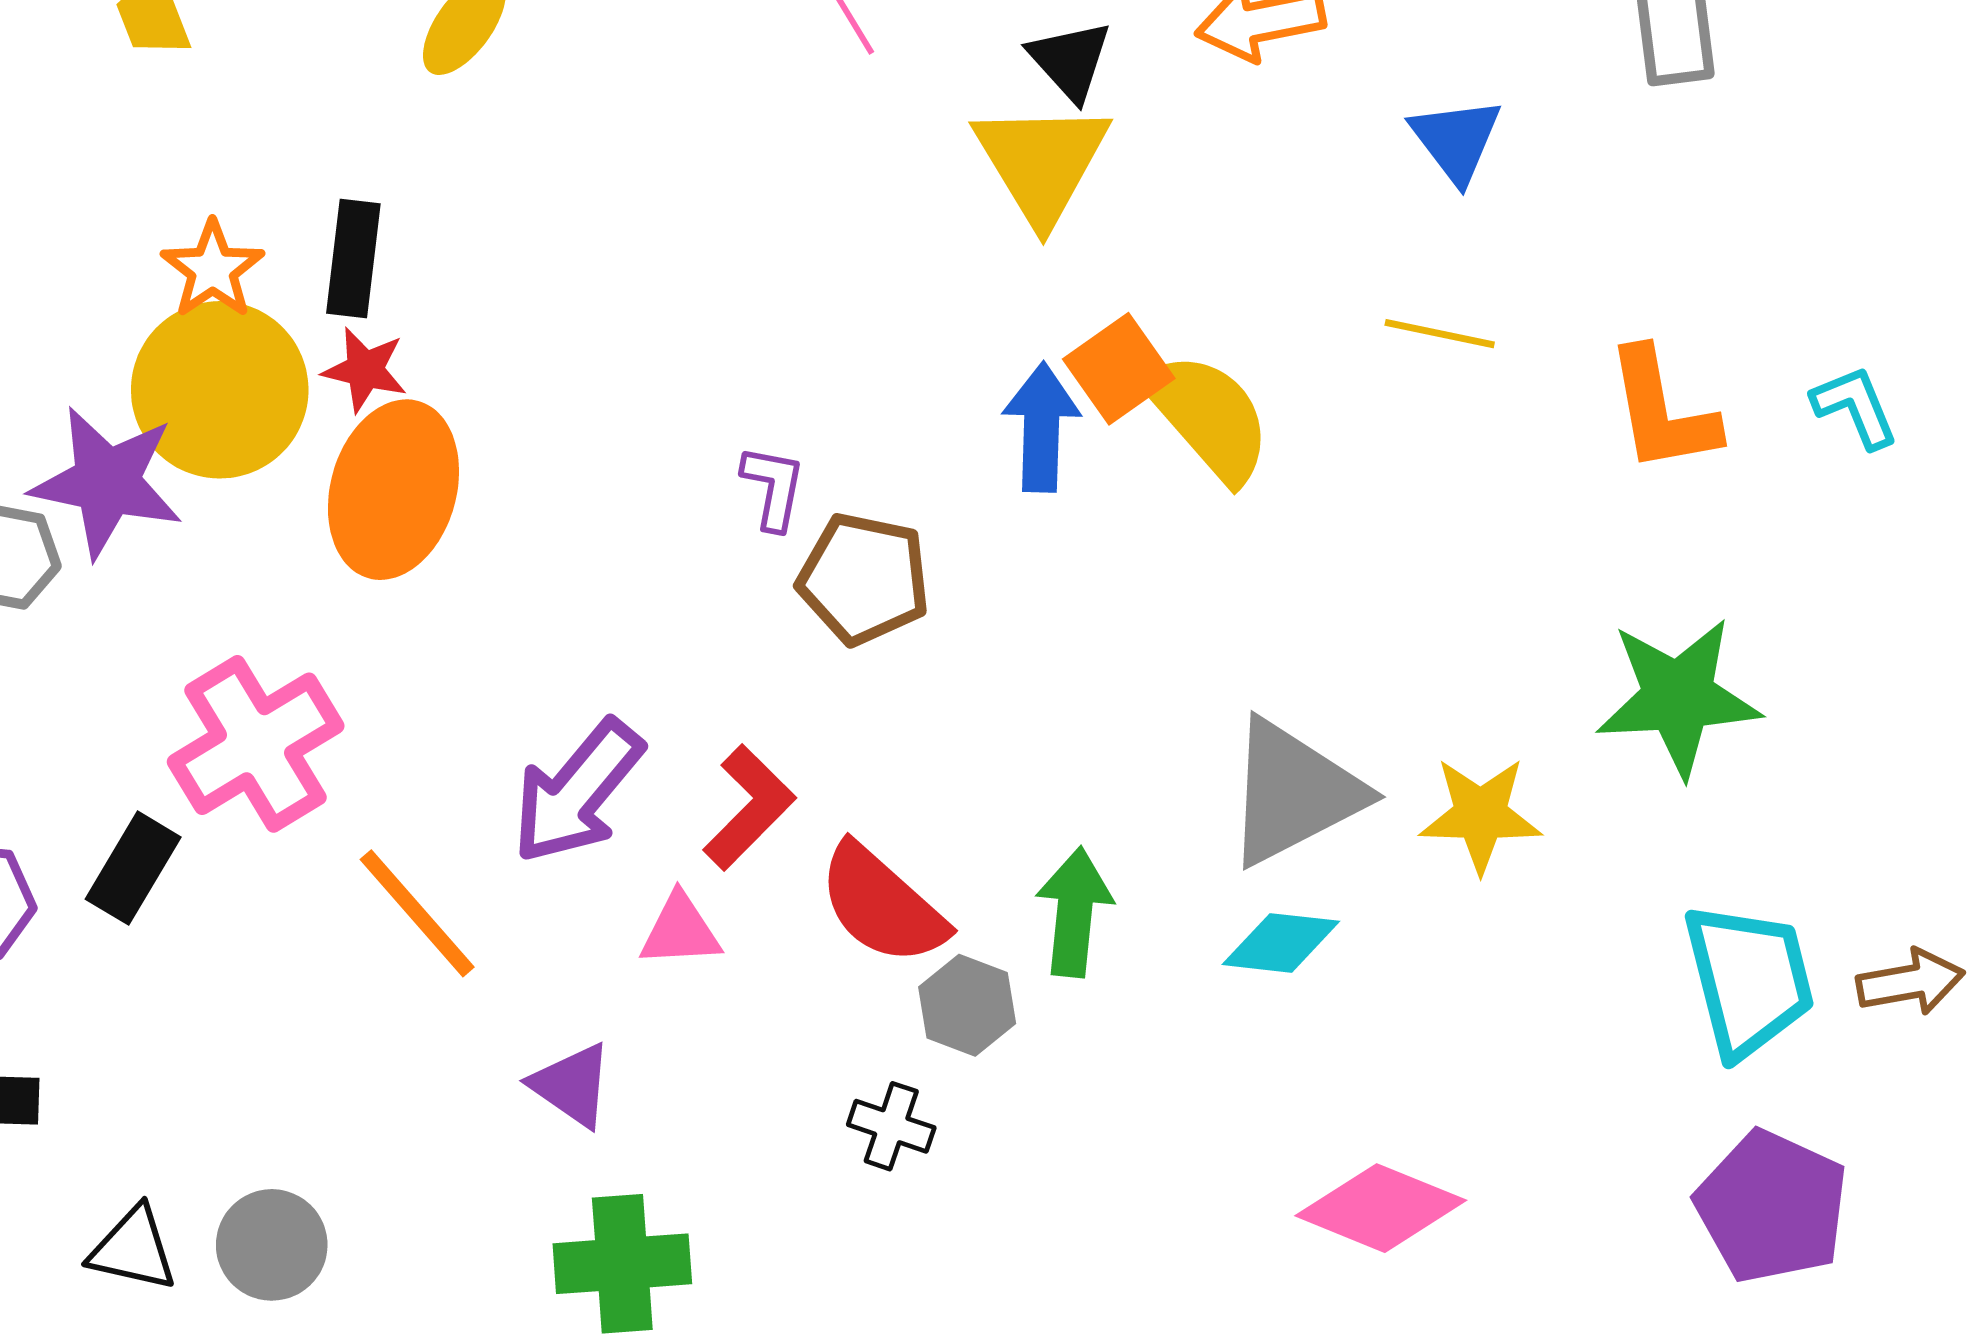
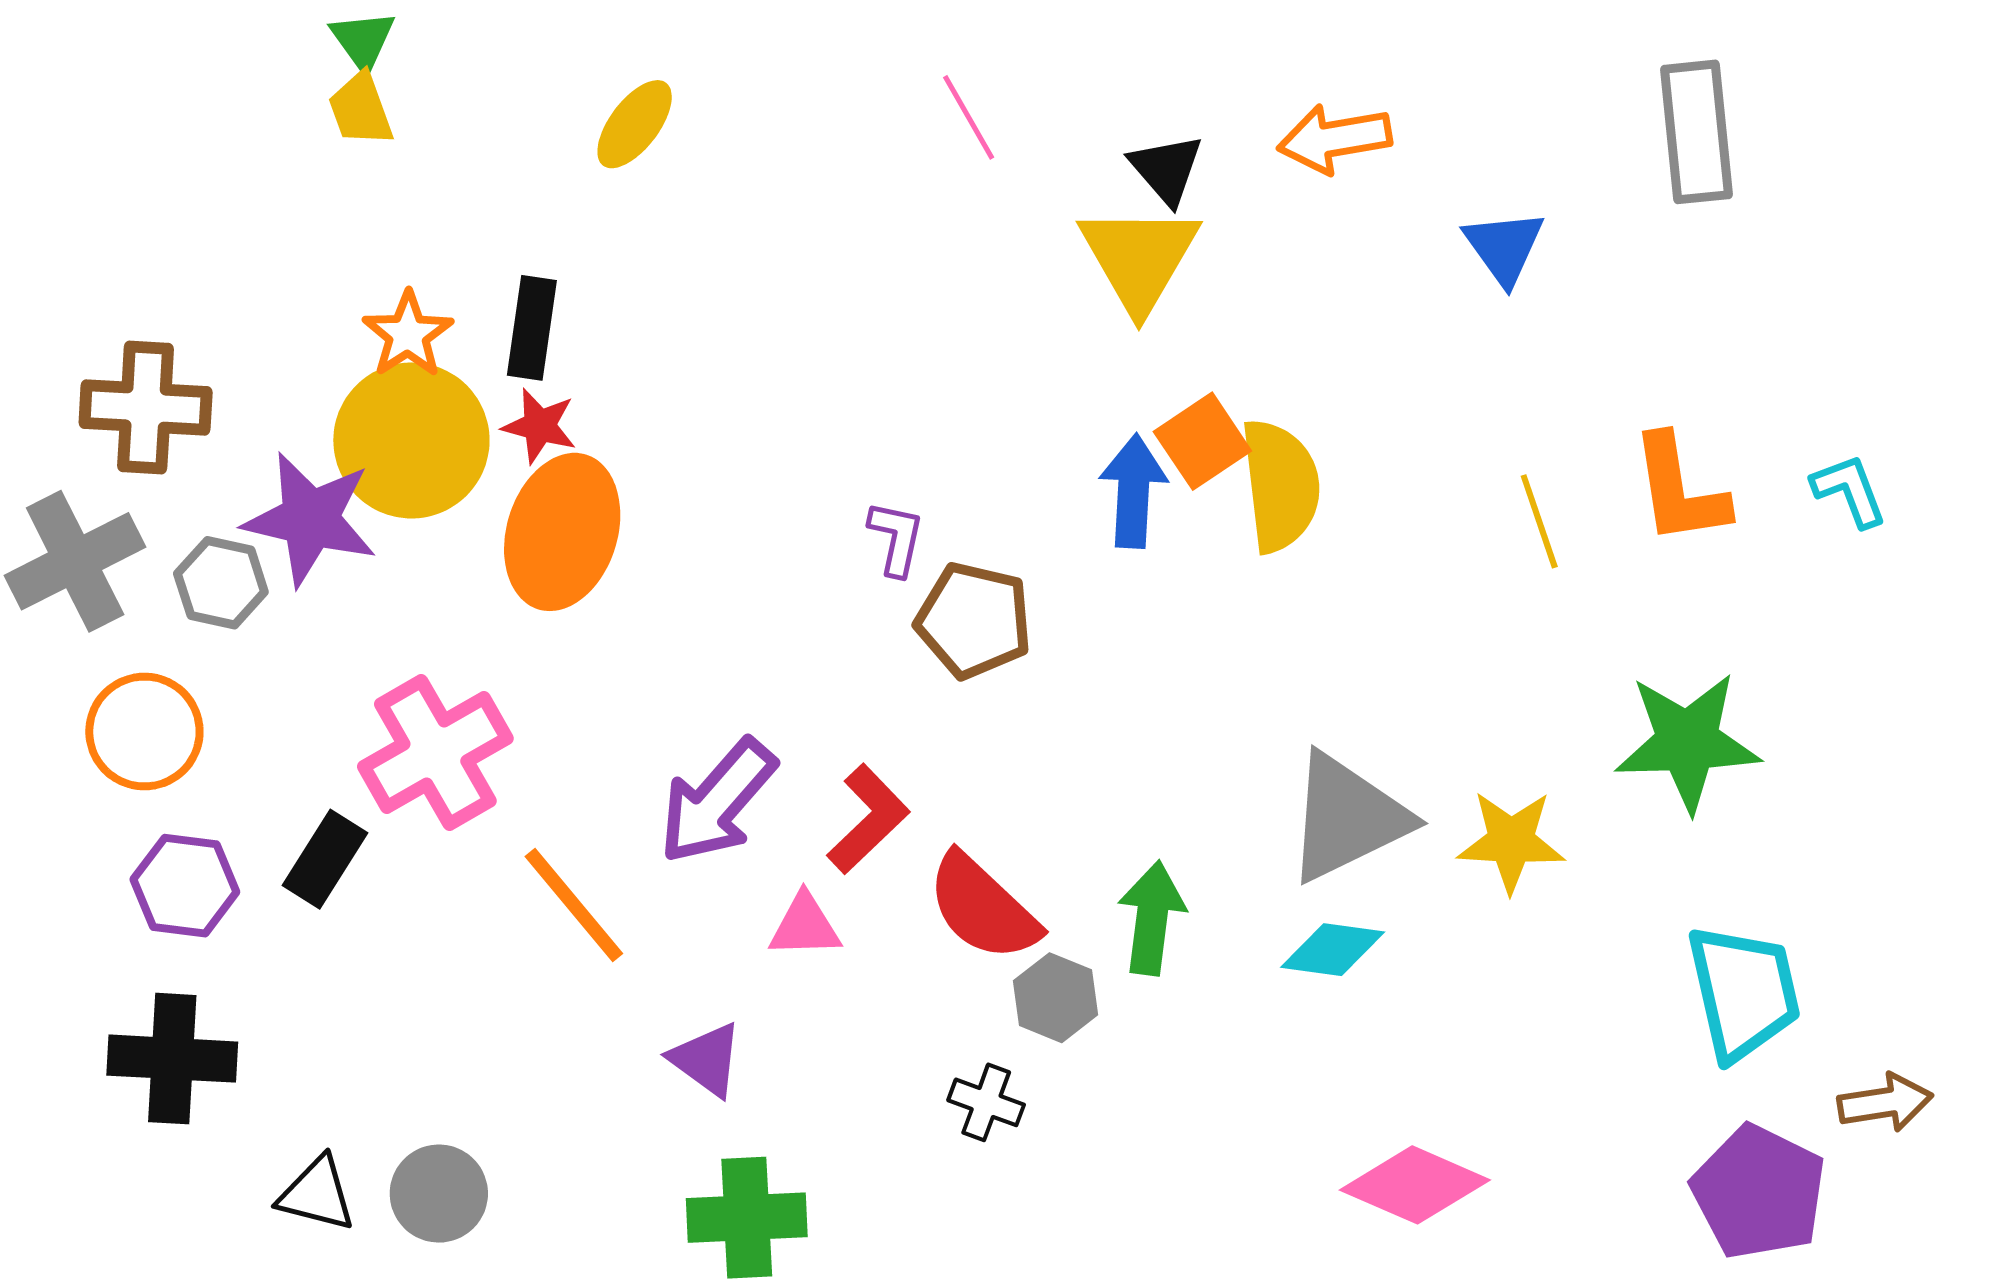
yellow line: (1440, 334) -> (1539, 521), moved, turned 58
yellow semicircle: (1208, 417) -> (1280, 485), turned 33
brown arrow: (1910, 982) -> (1885, 1103), moved

